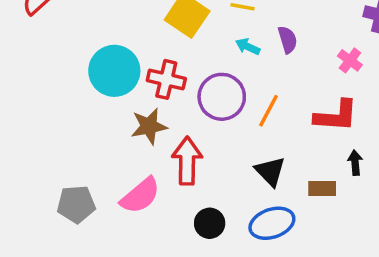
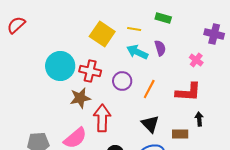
cyan arrow: (248, 47) -> (137, 52), size x1.5
purple circle: (222, 97) -> (122, 81), size x0.7

